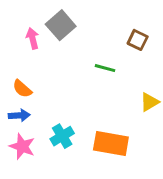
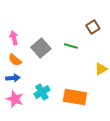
gray square: (61, 25) -> (41, 48), moved
pink arrow: (33, 38) -> (14, 38), moved
brown square: (138, 40) -> (93, 27), turned 32

